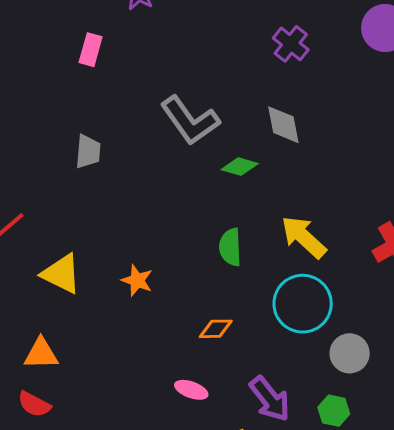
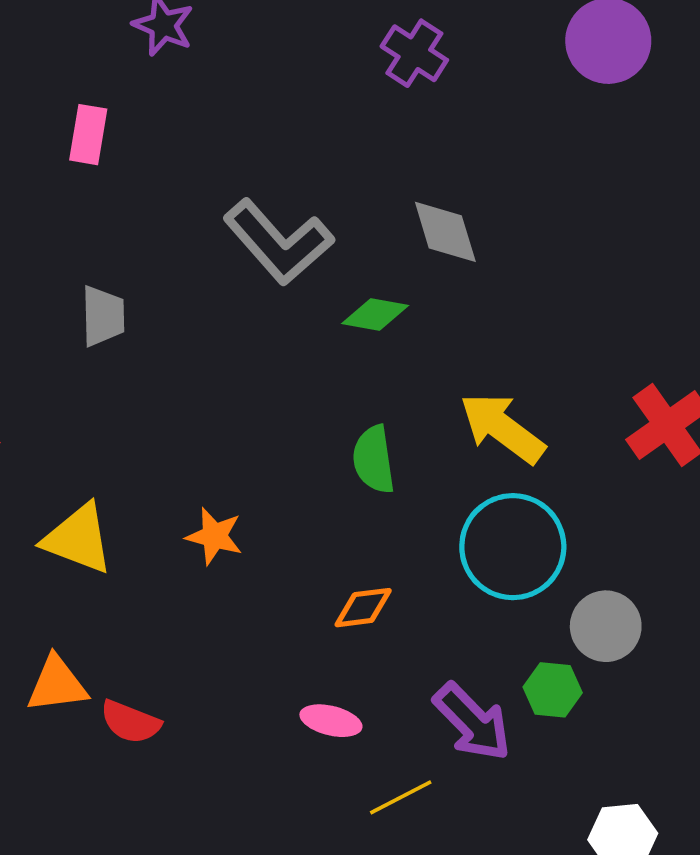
purple cross: (291, 44) -> (414, 53), moved
red semicircle: (34, 404) -> (130, 722), moved
green hexagon: (334, 411) -> (553, 690), moved

